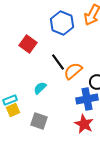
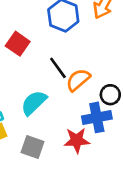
cyan semicircle: (40, 88) -> (34, 103), size x1.5
red star: (84, 124) -> (77, 140), moved, turned -30

